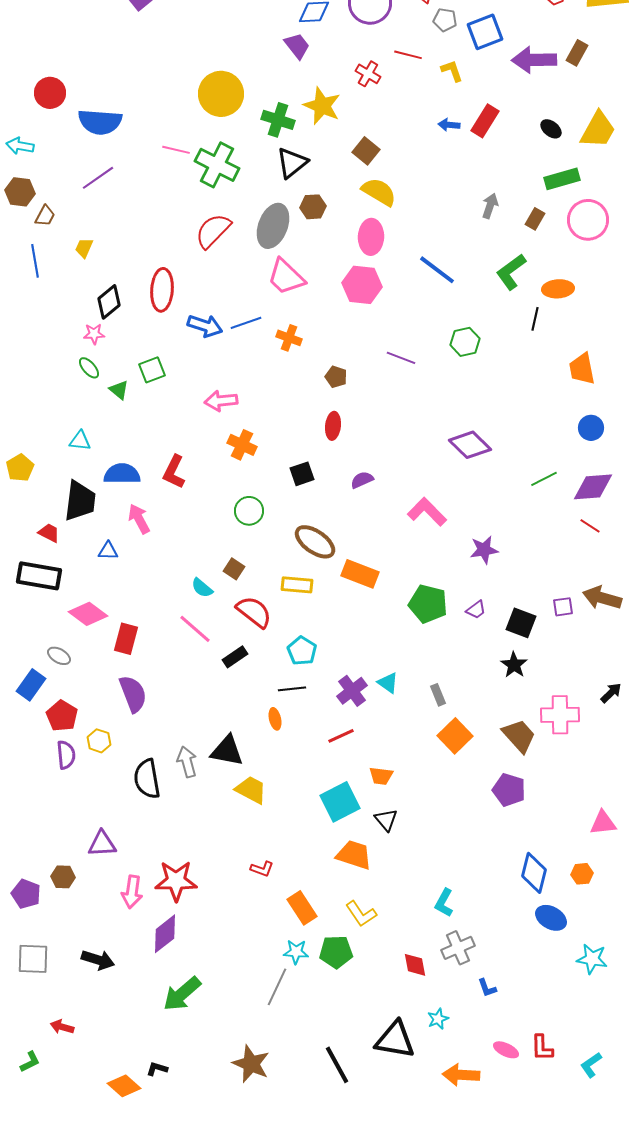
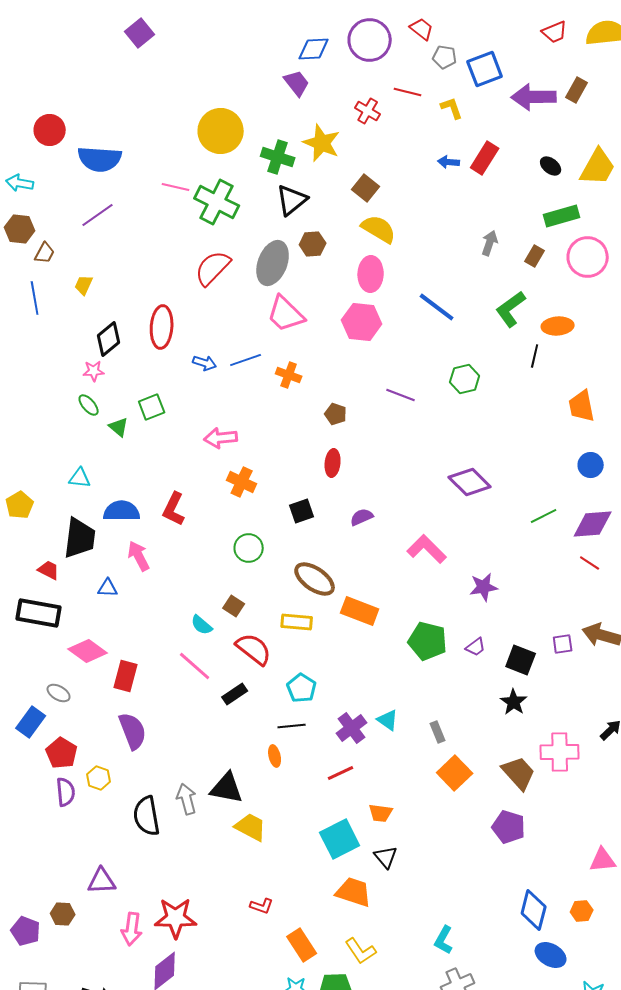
blue arrow: (205, 326) -> (205, 363), size x0.7

